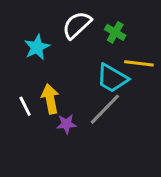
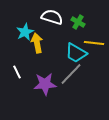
white semicircle: (77, 25) -> (52, 17), turned 60
yellow arrow: (50, 99) -> (37, 43), moved
purple star: (66, 124) -> (45, 84), size x1.6

